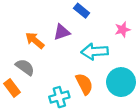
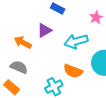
orange semicircle: (84, 84) -> (73, 71), turned 150

